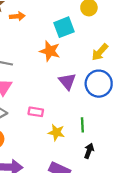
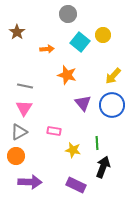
orange arrow: (17, 16) -> (47, 49), moved
cyan square: (64, 27) -> (80, 42), moved, turned -30
black arrow: (89, 151) -> (103, 167), size x1.5

